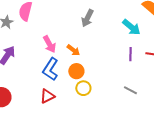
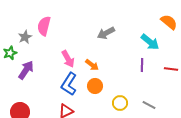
gray arrow: (87, 18) -> (106, 33), turned 36
purple line: (130, 54) -> (142, 65), moved
yellow circle: (83, 88) -> (120, 103), moved

